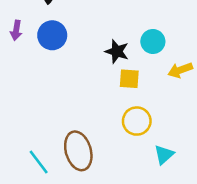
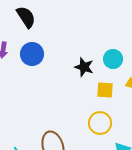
yellow square: (129, 79) -> (105, 90), moved

